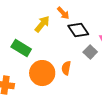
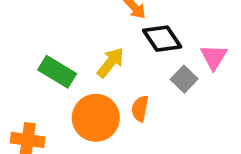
yellow arrow: (42, 24) -> (111, 63), moved

